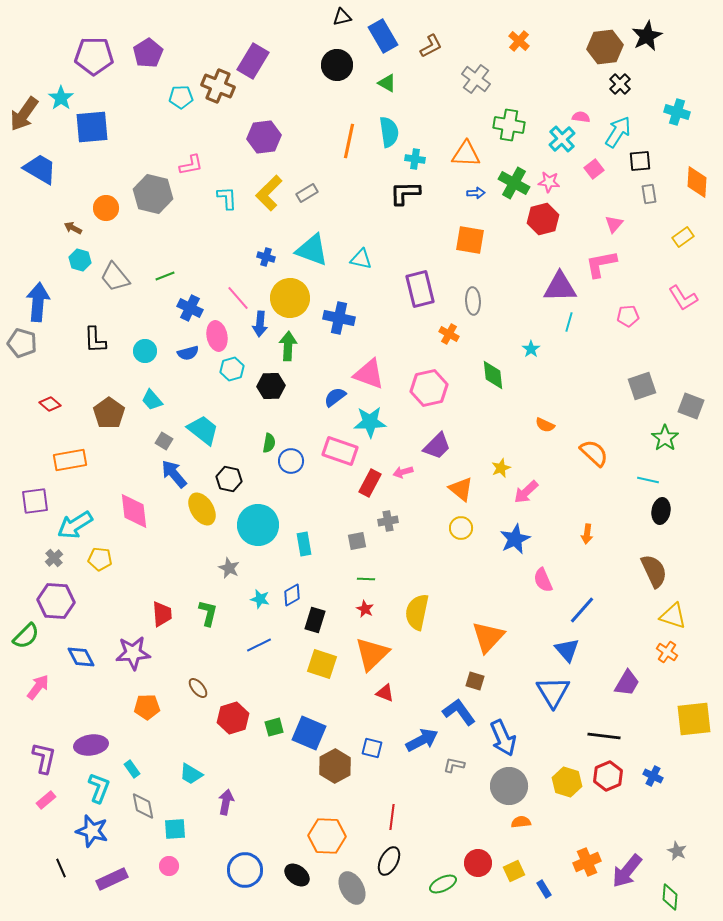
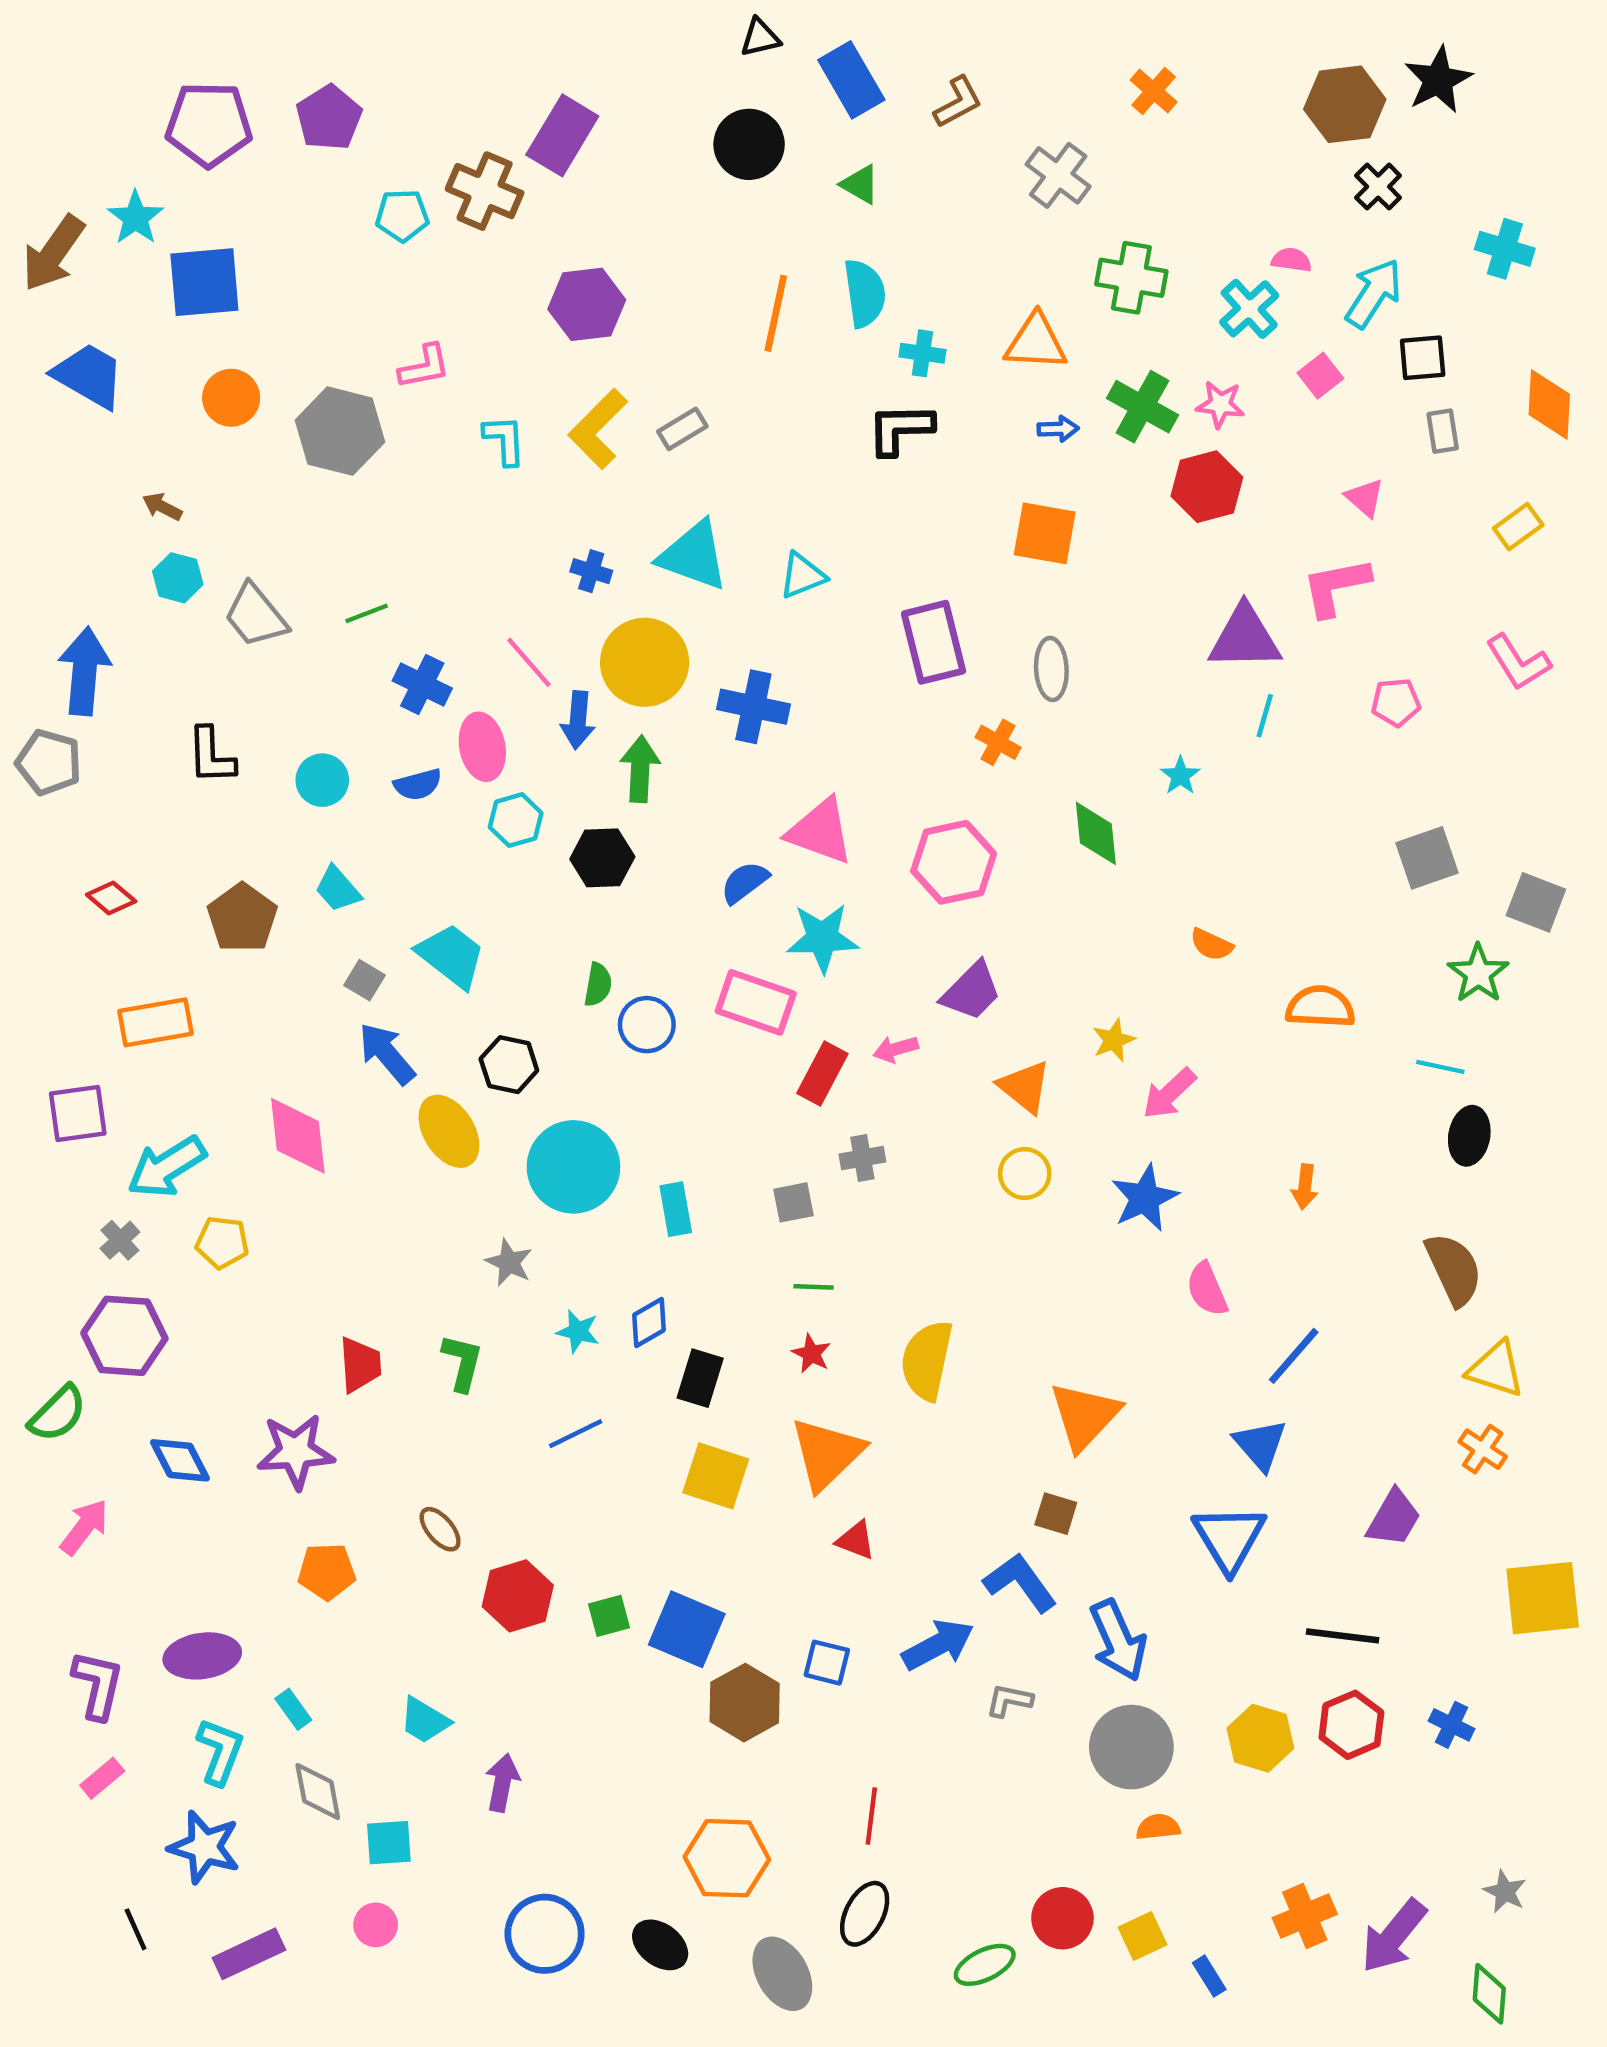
orange circle: (106, 208) -> (231, 398), moved
pink triangle: (614, 224) -> (1365, 498), turned -30
cyan triangle: (361, 259) -> (802, 576), turned -35
orange semicircle: (594, 453) -> (1320, 1007), turned -40

